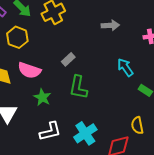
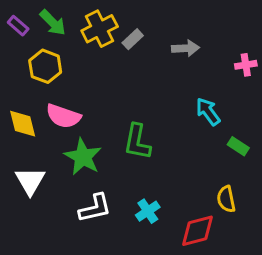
gray rectangle: (68, 59) -> (133, 39), moved
green star: (42, 97) -> (83, 157), size x1.4
cyan cross: (85, 133) -> (148, 211), size x0.7

